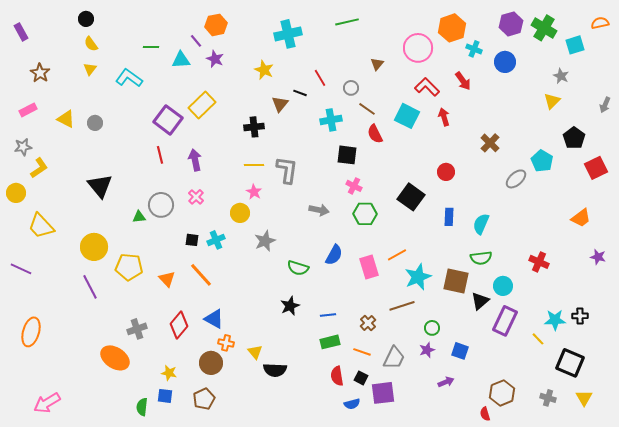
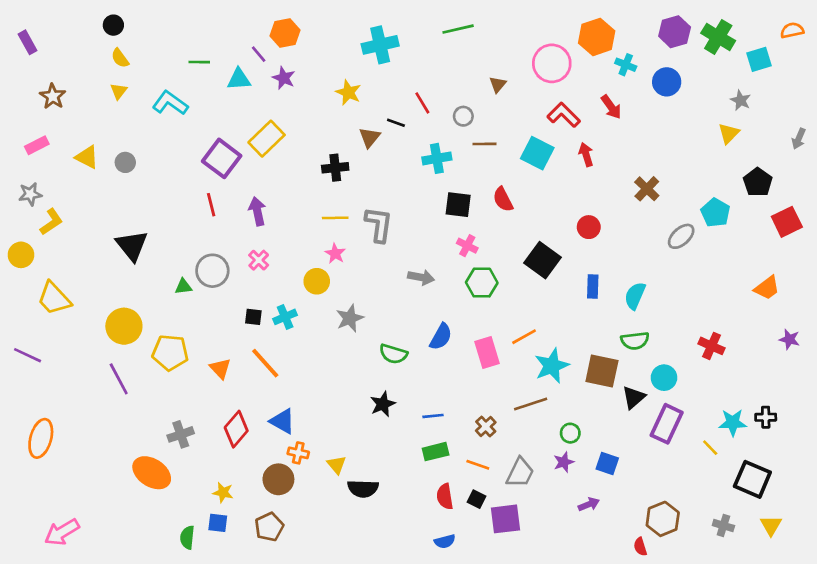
brown line: (367, 109) -> (484, 144), turned -36
red semicircle: (375, 134) -> (503, 199), moved
blue semicircle: (352, 404) -> (445, 541), moved

